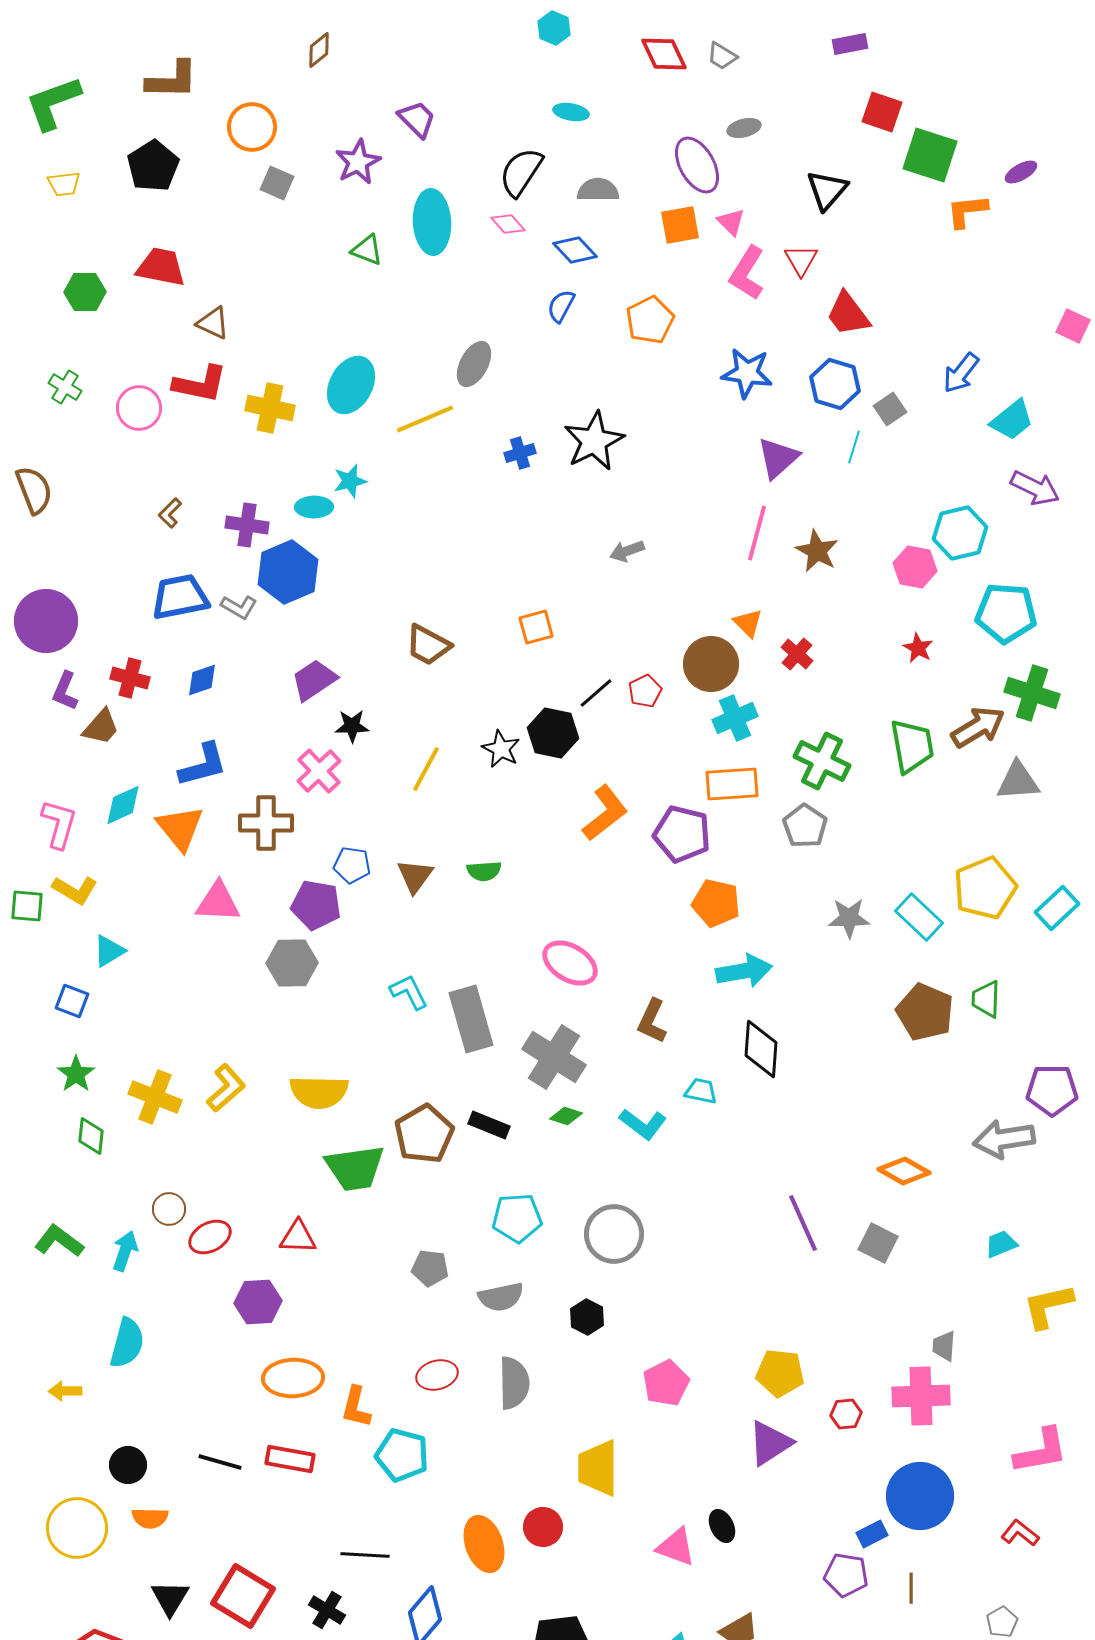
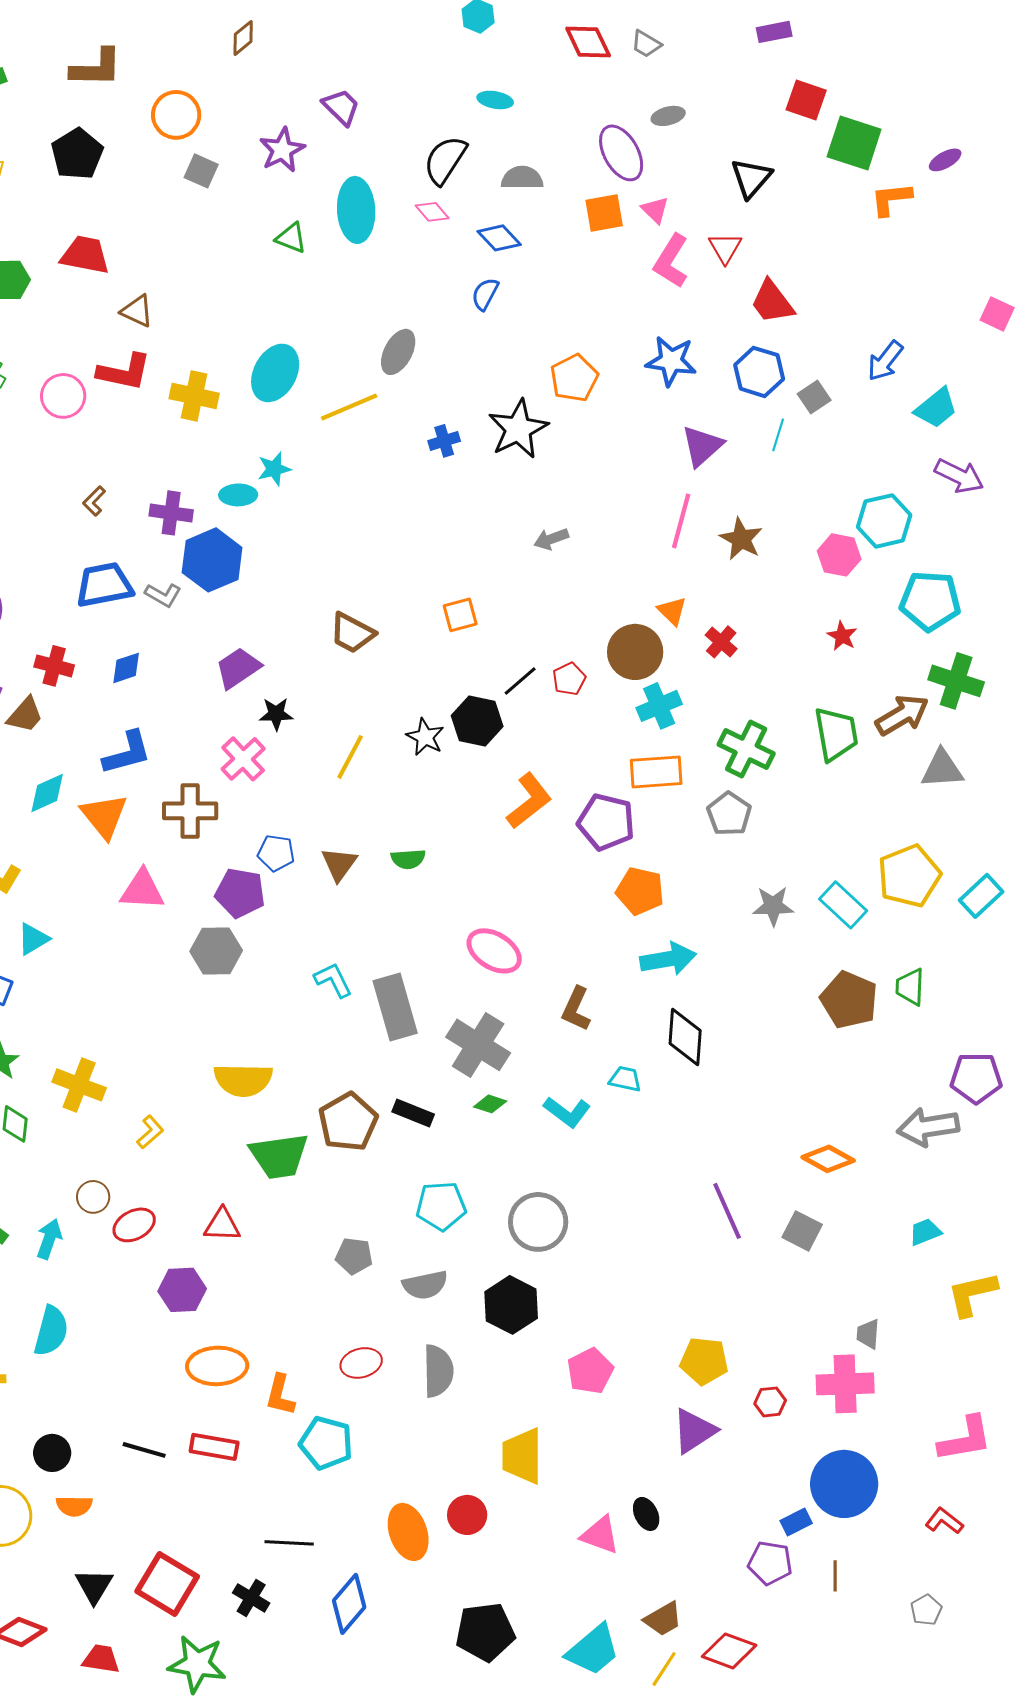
orange pentagon: (650, 320) -> (574, 378), moved
yellow L-shape: (226, 1088) -> (150, 1132), moved, size x0.7
black hexagon: (587, 1317) -> (511, 1305), size x1.6

